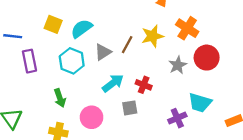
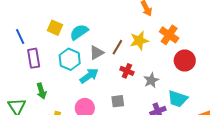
blue line: (13, 36) -> (20, 37), turned 56
gray star: (178, 65) -> (151, 80), moved
cyan arrow: (113, 83) -> (89, 76), moved
red cross: (144, 85) -> (127, 71), moved
green arrow: (60, 98) -> (41, 91), moved

